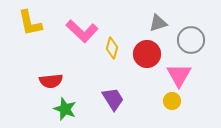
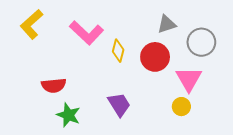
yellow L-shape: (30, 23) -> (32, 24), turned 60

